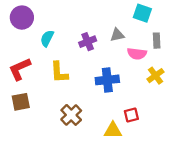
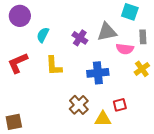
gray triangle: (117, 35) -> (107, 32), size x1.5
purple cross: (88, 42) -> (80, 38), turned -35
brown square: (21, 102) -> (14, 122), moved
brown cross: (71, 115) -> (79, 105), moved

